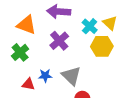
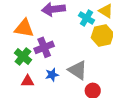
purple cross: (59, 41) -> (44, 47), moved, turned 30
red triangle: (28, 84) -> (27, 81), moved

